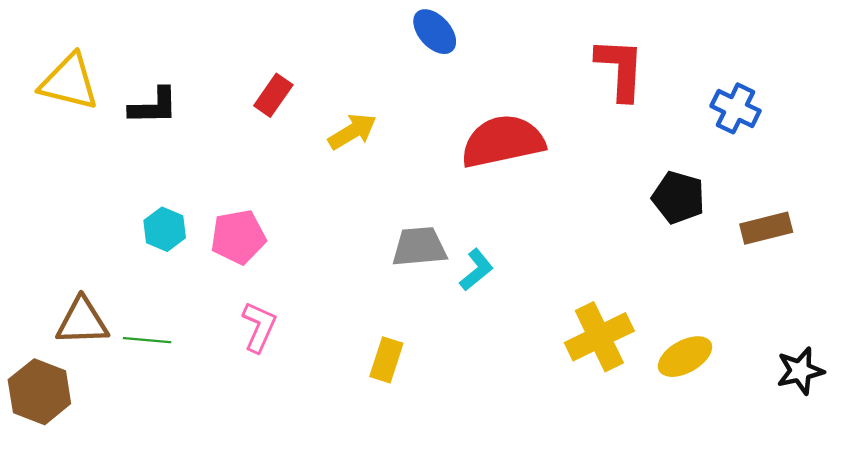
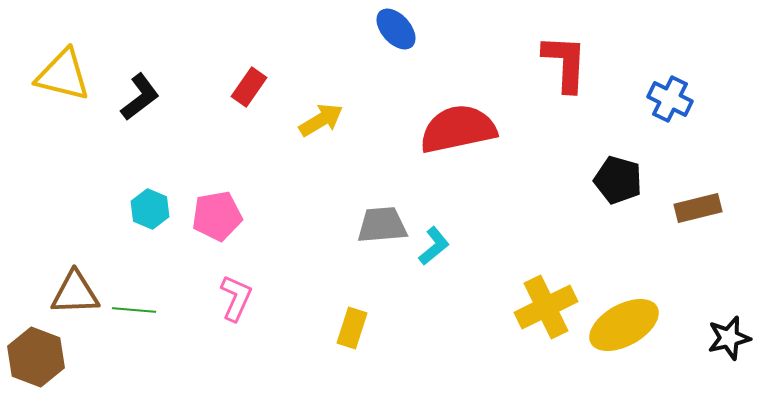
black L-shape: (154, 106) -> (140, 97), turned -36
yellow ellipse: (685, 357) -> (624, 325), size x1.4

